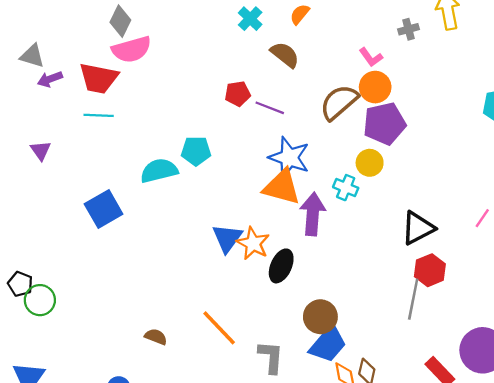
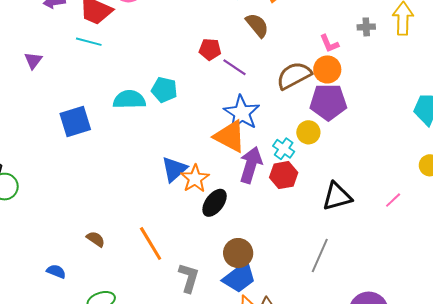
red hexagon: (430, 270) -> (284, 175), moved

